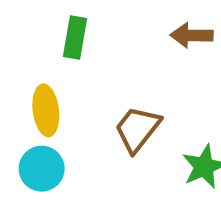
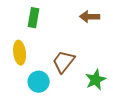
cyan circle: (42, 169) -> (39, 82), moved

